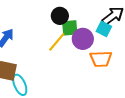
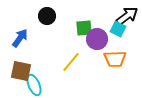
black circle: (60, 16) -> (47, 16), moved
yellow line: (57, 42) -> (71, 62), moved

